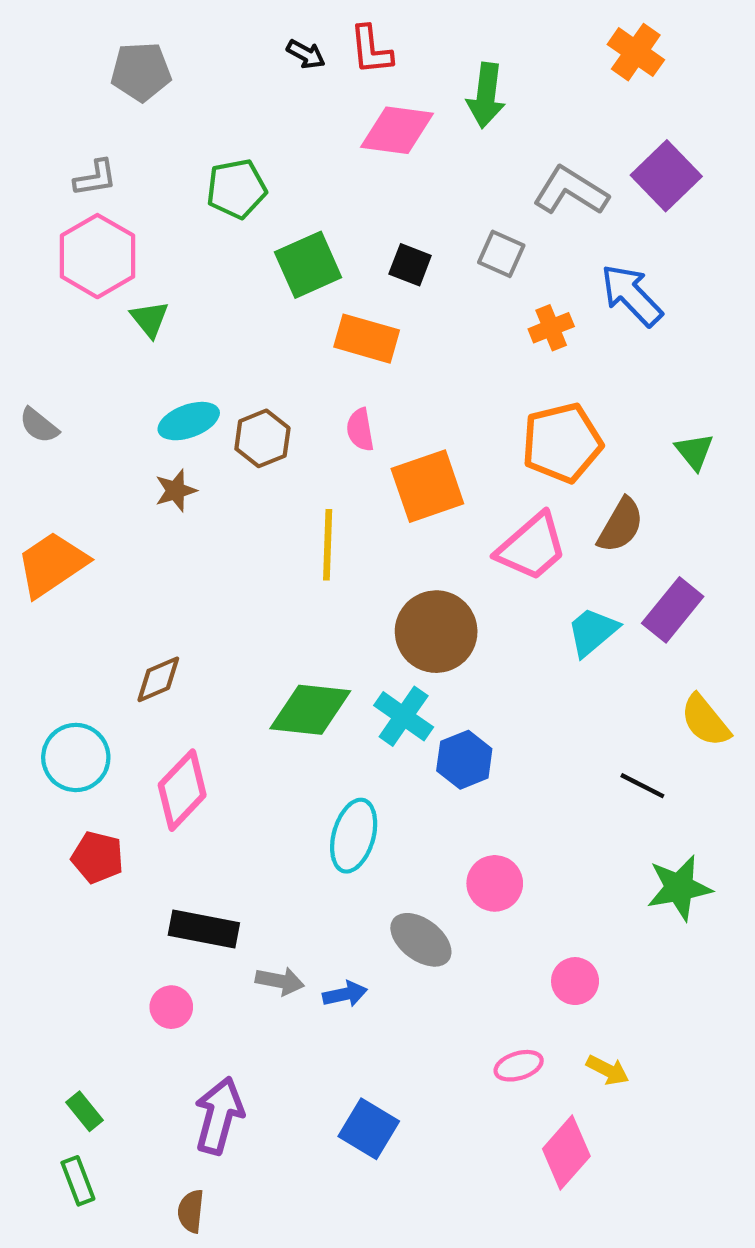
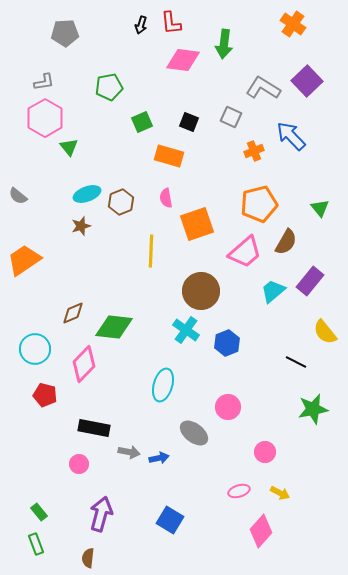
black arrow: (306, 54) -> (141, 25), turned 78
green square: (308, 265) -> (142, 122), size x0.7
green diamond: (310, 710) -> (114, 327), moved
blue hexagon: (464, 760) -> (227, 343), moved

